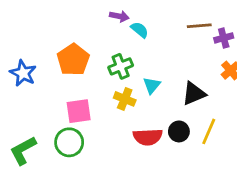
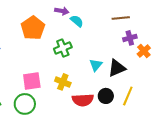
purple cross: (224, 38) -> (130, 38), moved
orange pentagon: (73, 60) -> (33, 28), moved
cyan triangle: (152, 85) -> (96, 65), moved
yellow cross: (125, 99) -> (63, 82), moved

